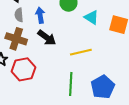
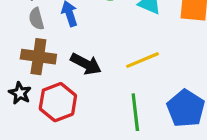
black arrow: (47, 38) -> (86, 64), moved

